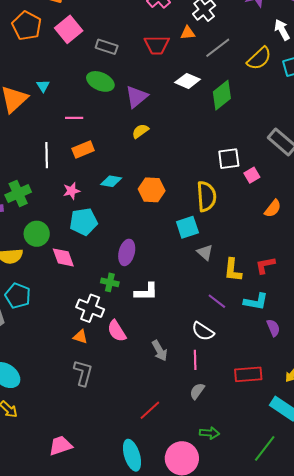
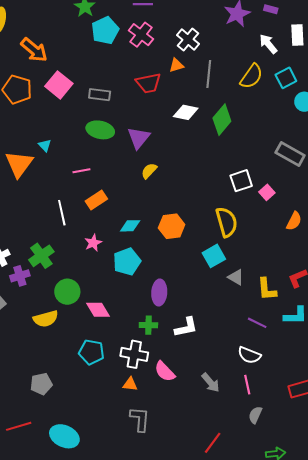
gray line: (218, 48) -> (209, 74), turned -36
cyan pentagon: (84, 222) -> (127, 262), moved
cyan pentagon: (18, 296) -> (92, 352), moved

